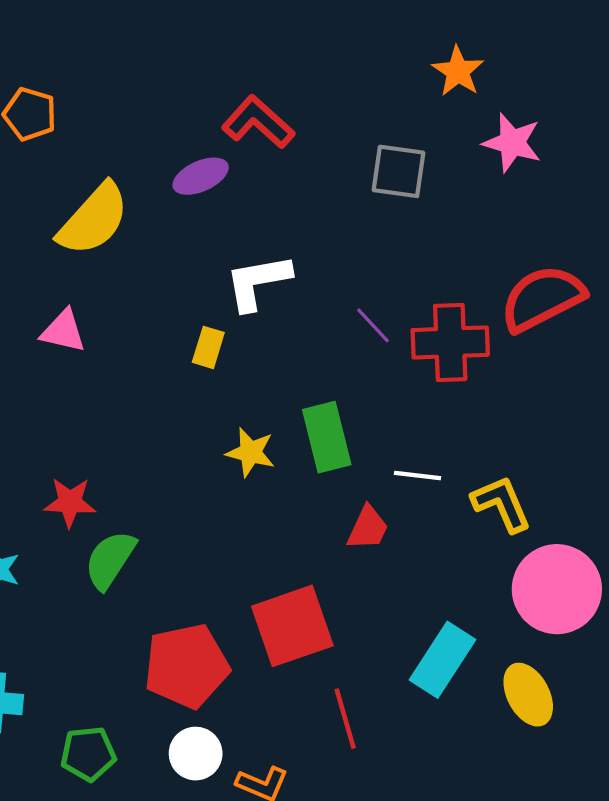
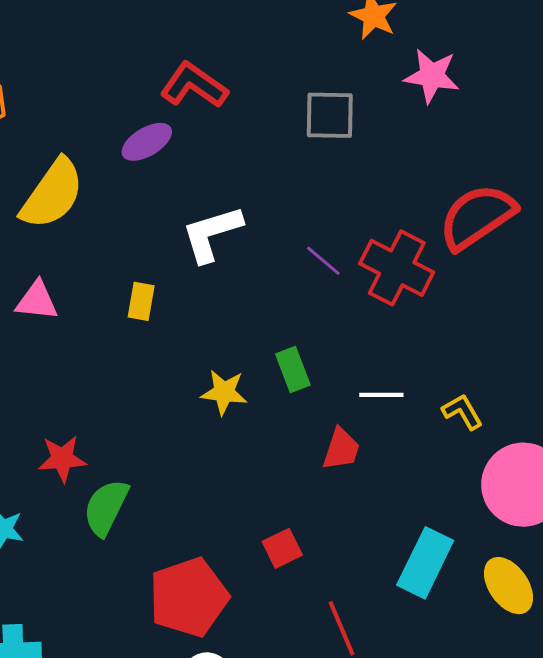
red cross: (450, 342) -> (397, 268), turned 36
yellow rectangle: (208, 347) -> (141, 301), moved
green rectangle: (327, 437) -> (293, 370), size x0.7
yellow L-shape: (501, 504) -> (462, 412), size x0.7
red square: (292, 626) -> (282, 548), size x0.5

